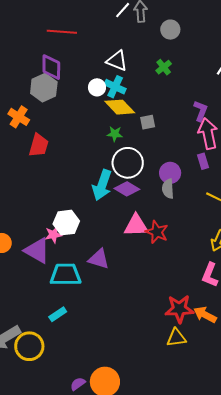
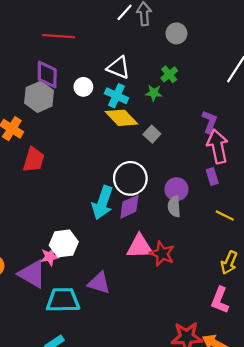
white circle: (97, 87) -> (83, 87), moved
gray square: (148, 122) -> (152, 134), turned -35
green star: (115, 134) -> (154, 93), moved
purple diamond: (127, 189) -> (129, 207), turned -55

